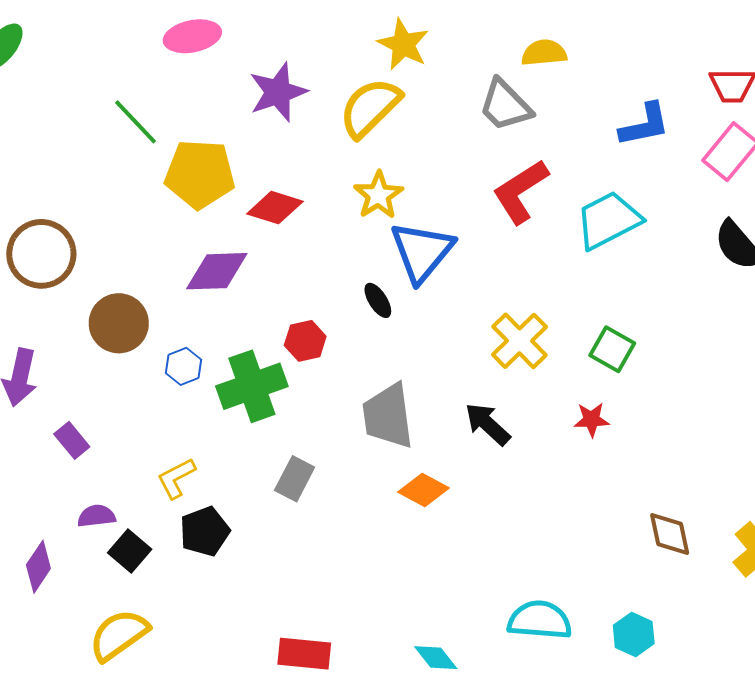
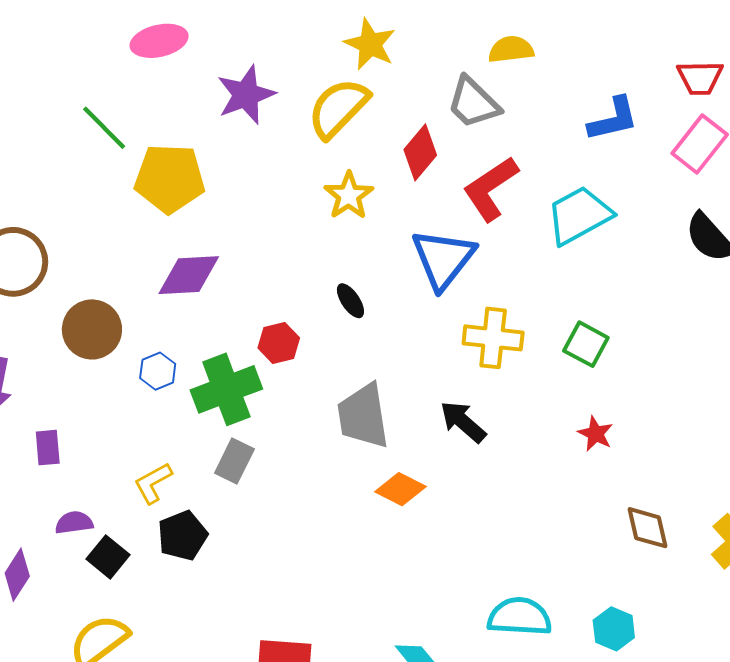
red diamond: (275, 208) -> (420, 152), moved, turned -66
blue triangle: (422, 252) -> (443, 259), moved
yellow cross: (520, 341) -> (493, 338), turned -38
red star: (592, 420) -> (595, 434), moved, turned 30
purple rectangle: (72, 440) -> (48, 448), turned 36
gray rectangle: (295, 479) -> (234, 461), moved

